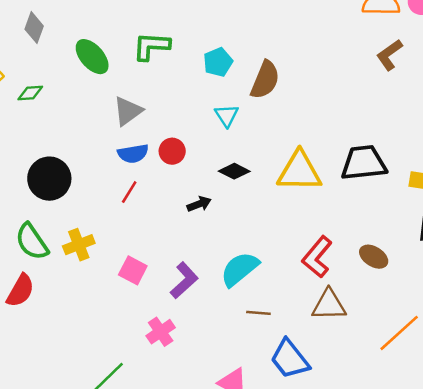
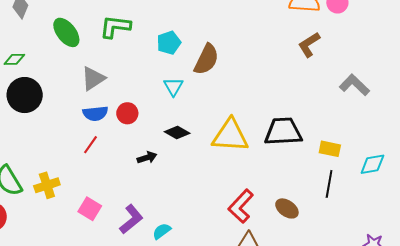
black circle: (49, 179) -> (25, 95), moved
cyan semicircle: (240, 269) -> (162, 231), moved, size x0.6

